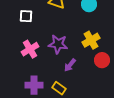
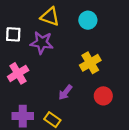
purple star: (58, 44) -> (42, 43), moved
red circle: (102, 60) -> (103, 96), moved

